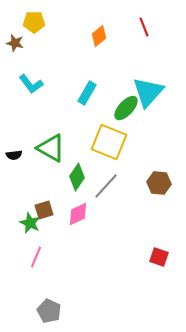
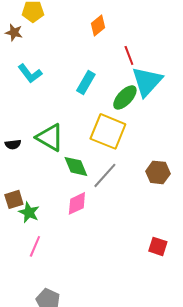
red line: (144, 27) -> (129, 55), moved
green diamond: (77, 177) -> (76, 166), turned -56
brown square: (44, 210) -> (14, 199), moved

